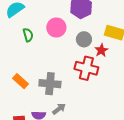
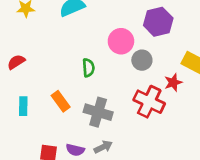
green semicircle: (28, 35) -> (88, 68), moved
gray circle: (84, 39) -> (142, 60), moved

